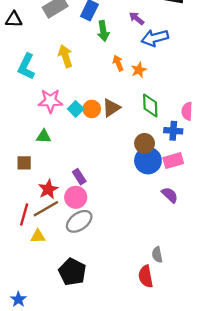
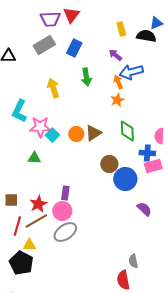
green arrow: (103, 31) -> (86, 77), moved
orange arrow: (118, 63) -> (118, 82), moved
cyan L-shape: (26, 67) -> (19, 111), moved
cyan square: (76, 109) -> (52, 135), moved
brown circle: (145, 143) -> (109, 164), moved
pink rectangle: (173, 161) -> (153, 166), moved
brown square: (24, 163) -> (11, 200), moved
purple rectangle: (79, 177) -> (65, 193), turned 40
black pentagon: (72, 272) -> (21, 263), moved

